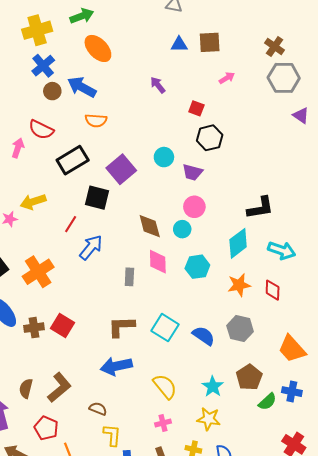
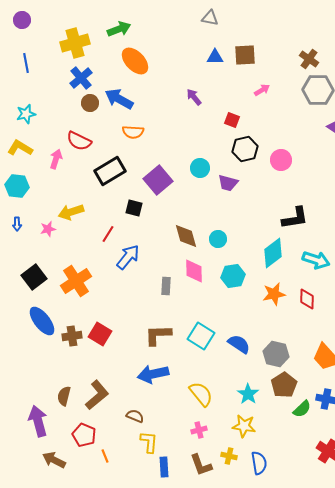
black square: (97, 198) -> (134, 208), size x0.7
pink circle: (194, 207) -> (281, 160), moved
gray hexagon: (240, 329) -> (276, 354), moved

